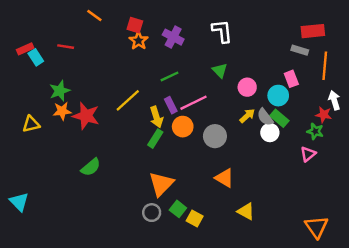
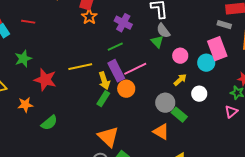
purple cross: (173, 37) -> (123, 23), moved
pink rectangle: (291, 79) -> (217, 49), size x1.6
yellow line: (128, 100) -> (80, 67), turned 30
purple rectangle: (171, 105) -> (116, 71), size x1.5
orange star: (62, 111) -> (25, 105), moved
gray semicircle: (265, 117) -> (163, 31), moved
green rectangle: (279, 118) -> (179, 115), moved
gray circle: (215, 136) -> (165, 103), moved
orange triangle: (161, 184) -> (108, 137), turned -30

